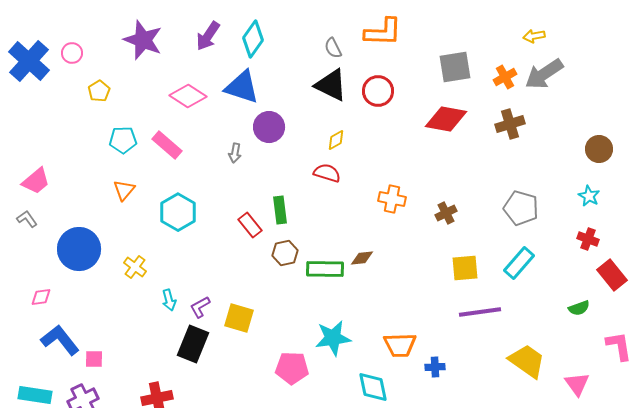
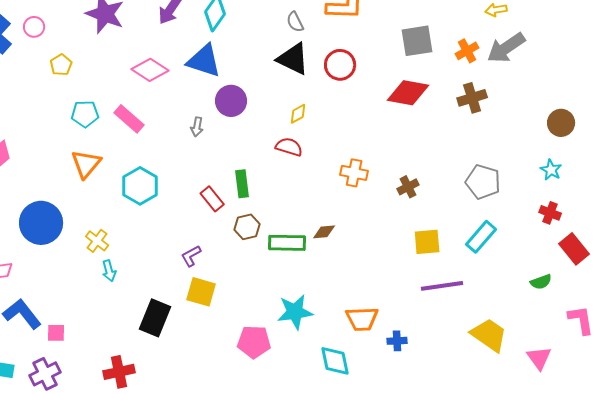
orange triangle: (124, 190) -> (86, 164), size x1.4
cyan arrow: (169, 300) -> (109, 271), moved
purple L-shape: (200, 307) -> (191, 256), moved

